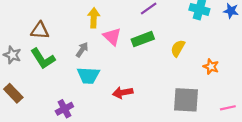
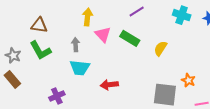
green rectangle: (143, 39) -> (130, 38), turned 48
gray arrow: (82, 50) -> (76, 45), turned -40
gray star: (12, 55) -> (13, 56), moved
orange star: (211, 67) -> (188, 80), moved

